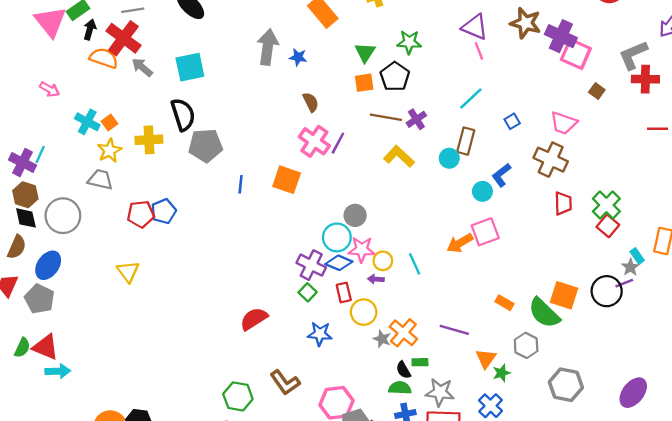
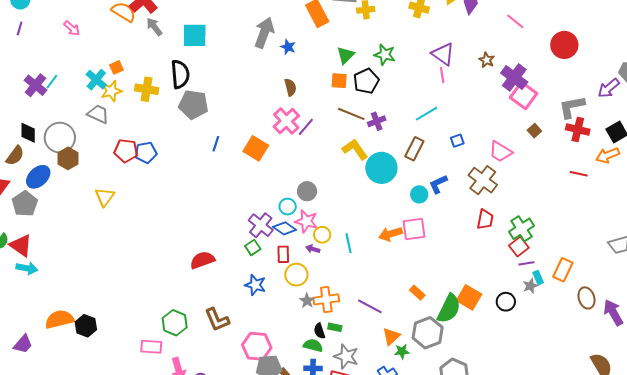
brown star: (526, 23) -> (487, 60), size x0.6
cyan cross: (87, 122) -> (96, 80), moved
cyan circle: (449, 158) -> (381, 168), moved, size x1.8
brown hexagon: (25, 195) -> (68, 158), moved
cyan circle: (337, 237) -> (288, 207), size x0.7
purple line: (624, 283) -> (526, 263), moved
black circle: (607, 291) -> (506, 302), size x0.7
green semicircle: (544, 313) -> (449, 309), turned -120
orange cross: (403, 333) -> (326, 299), turned 30
gray hexagon: (526, 345) -> (428, 333), size x1.4

